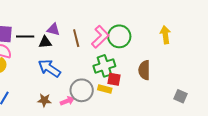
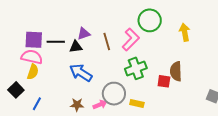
purple triangle: (53, 29) -> (84, 34), turned -32
yellow arrow: (165, 35) -> (185, 32), moved
green circle: (119, 36) -> (150, 20), moved
red square: (114, 79) -> (164, 81), moved
yellow rectangle: (105, 89) -> (137, 103), moved

